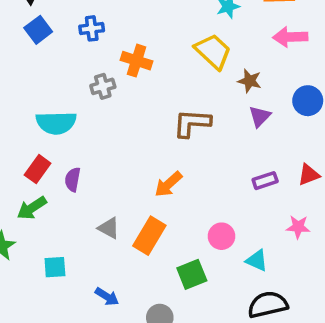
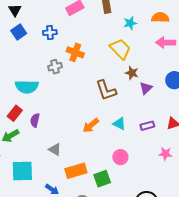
brown star: (250, 81) -> (132, 73), moved
brown L-shape: (192, 123) -> (106, 90), turned -115
orange rectangle: (149, 236) -> (76, 171), moved, turned 40
cyan triangle: (257, 260) -> (119, 124), moved
cyan square: (55, 267) -> (22, 171), size x1.6

